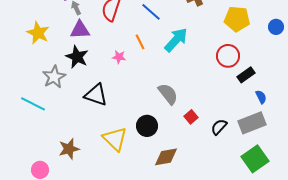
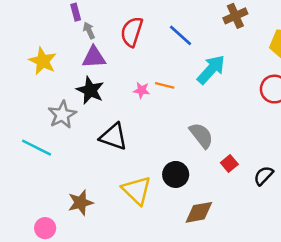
orange line: (140, 42) -> (165, 85), moved, turned -49

